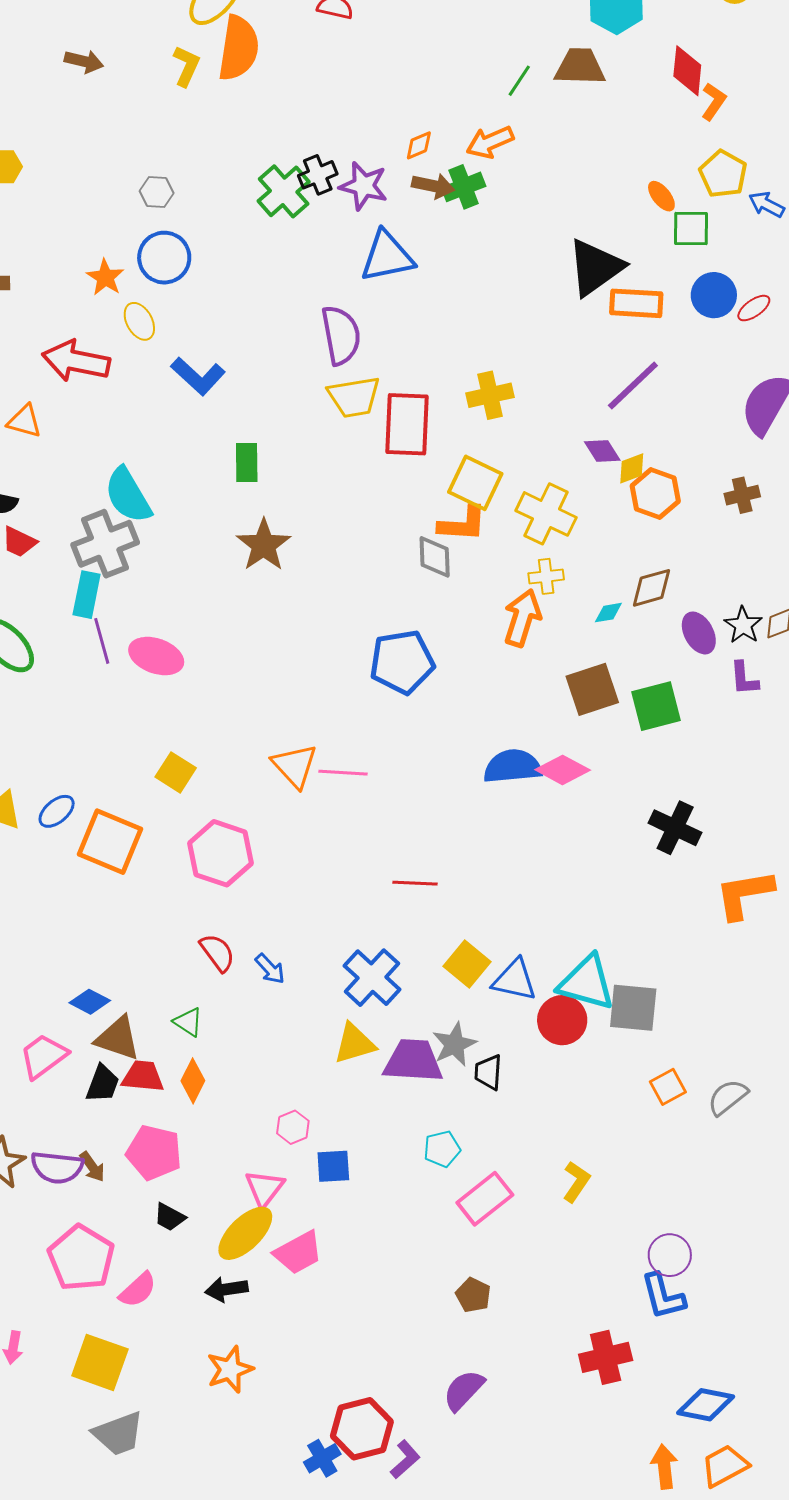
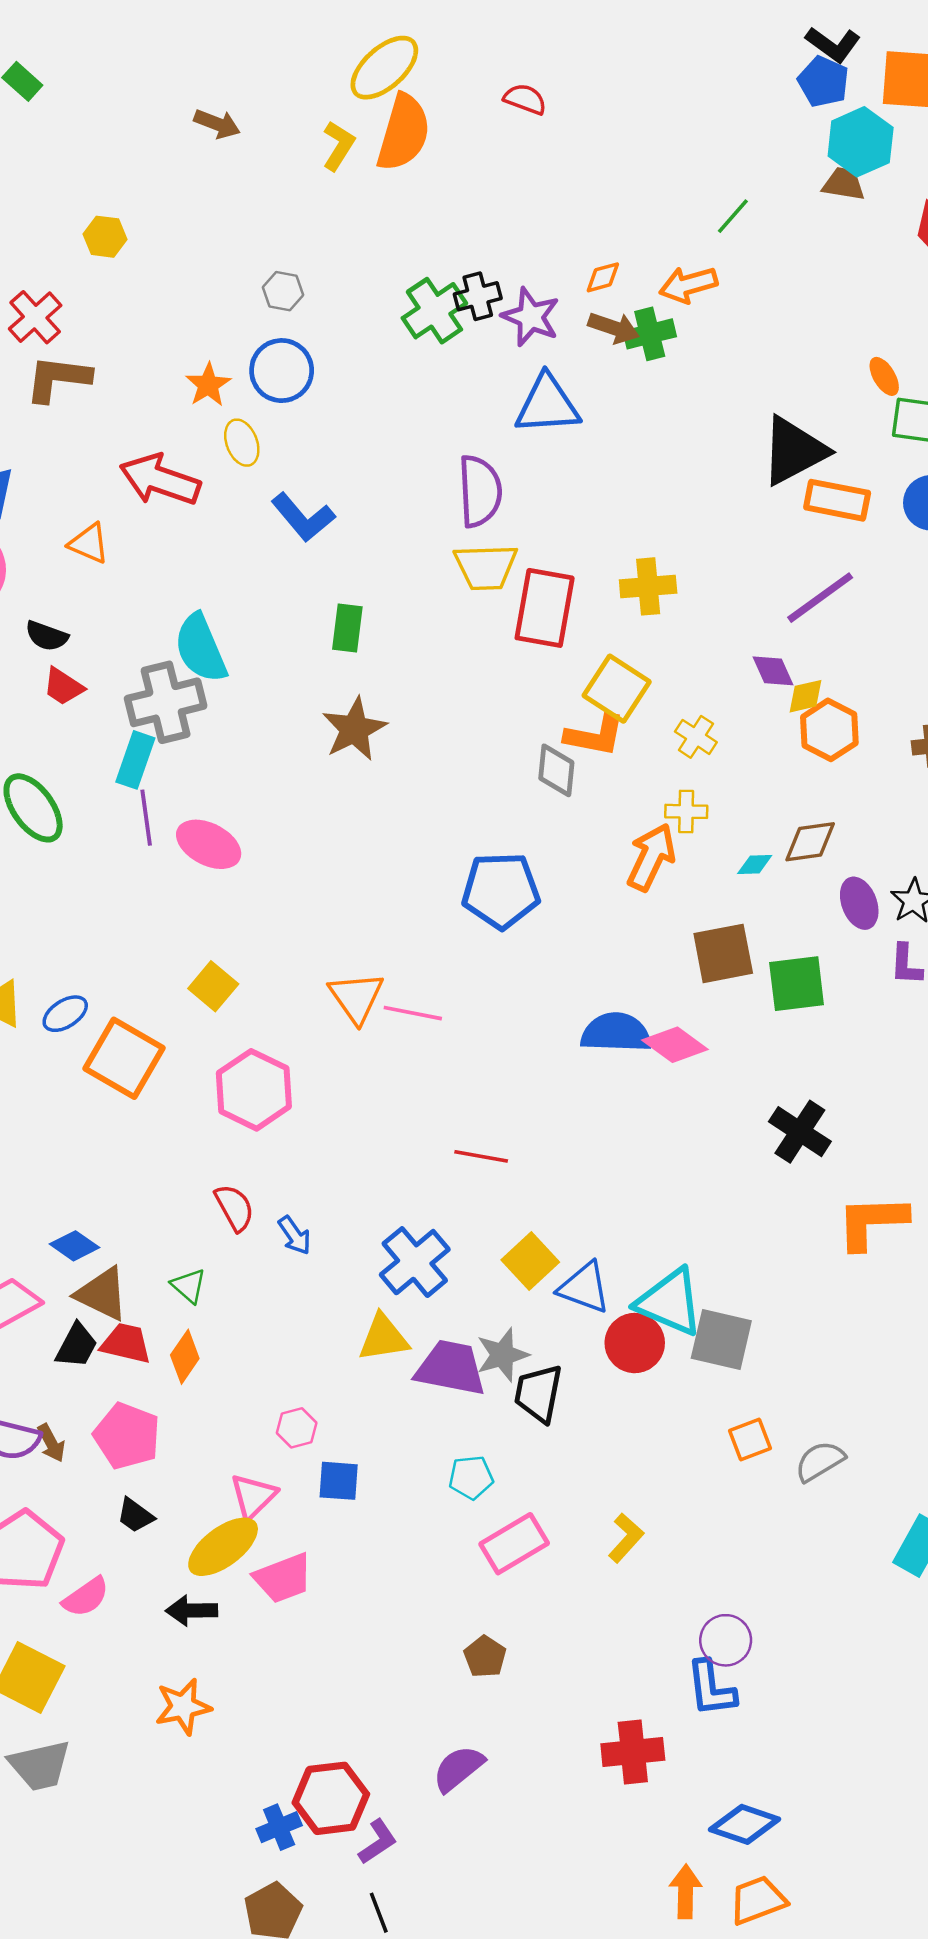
brown trapezoid: (580, 67) -> (844, 184), moved, size x0.7
yellow cross: (546, 514) -> (696, 737), size x0.6
black trapezoid: (488, 1072) -> (538, 1393), size x1.4

